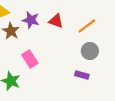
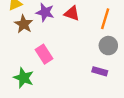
orange line: (87, 26) -> (105, 19), turned -36

